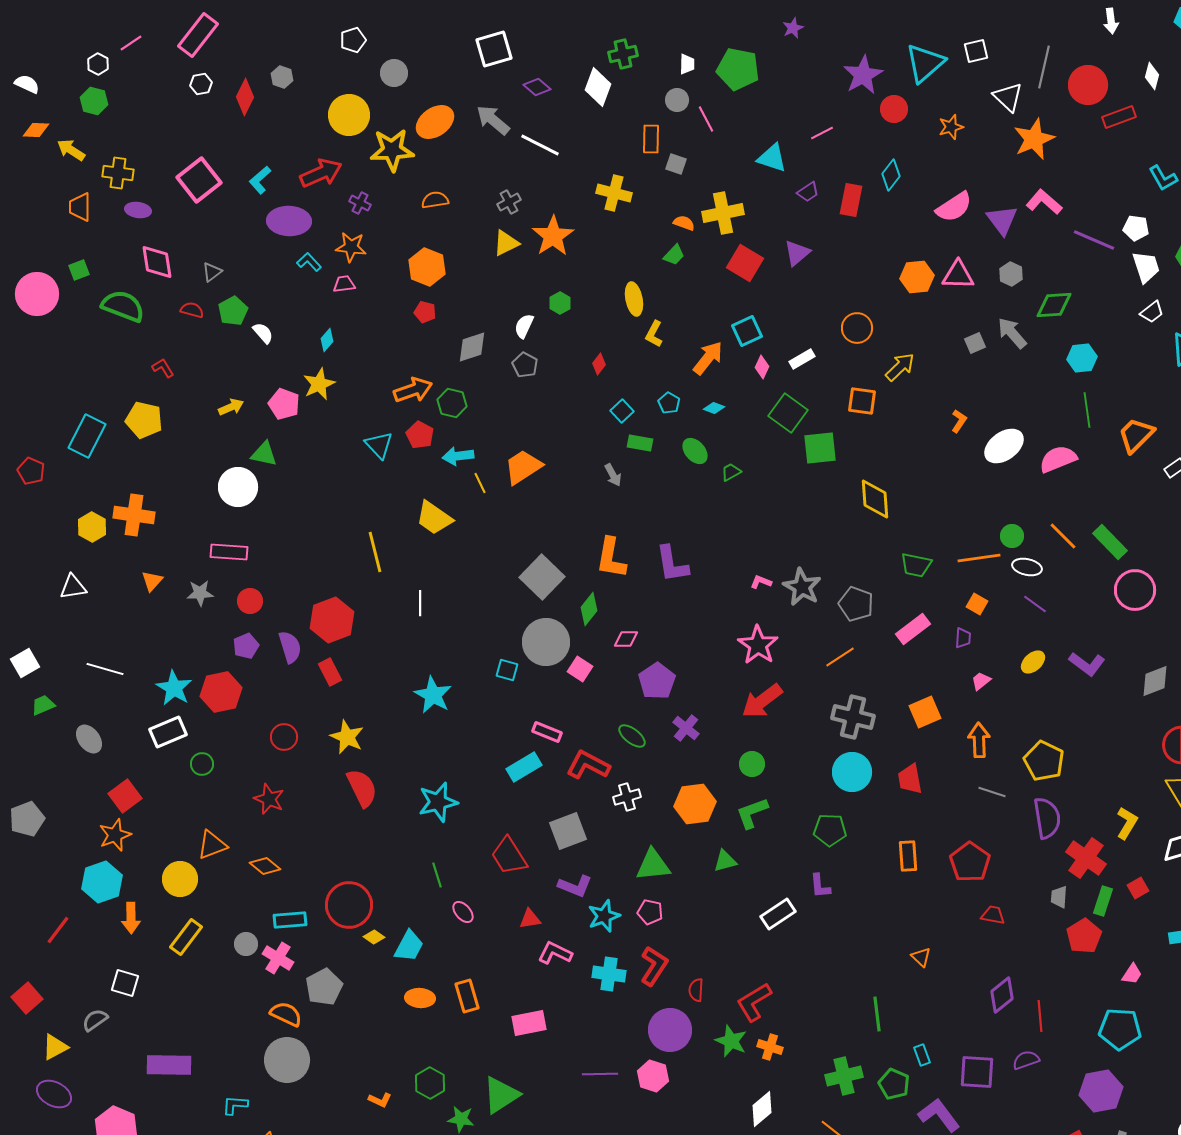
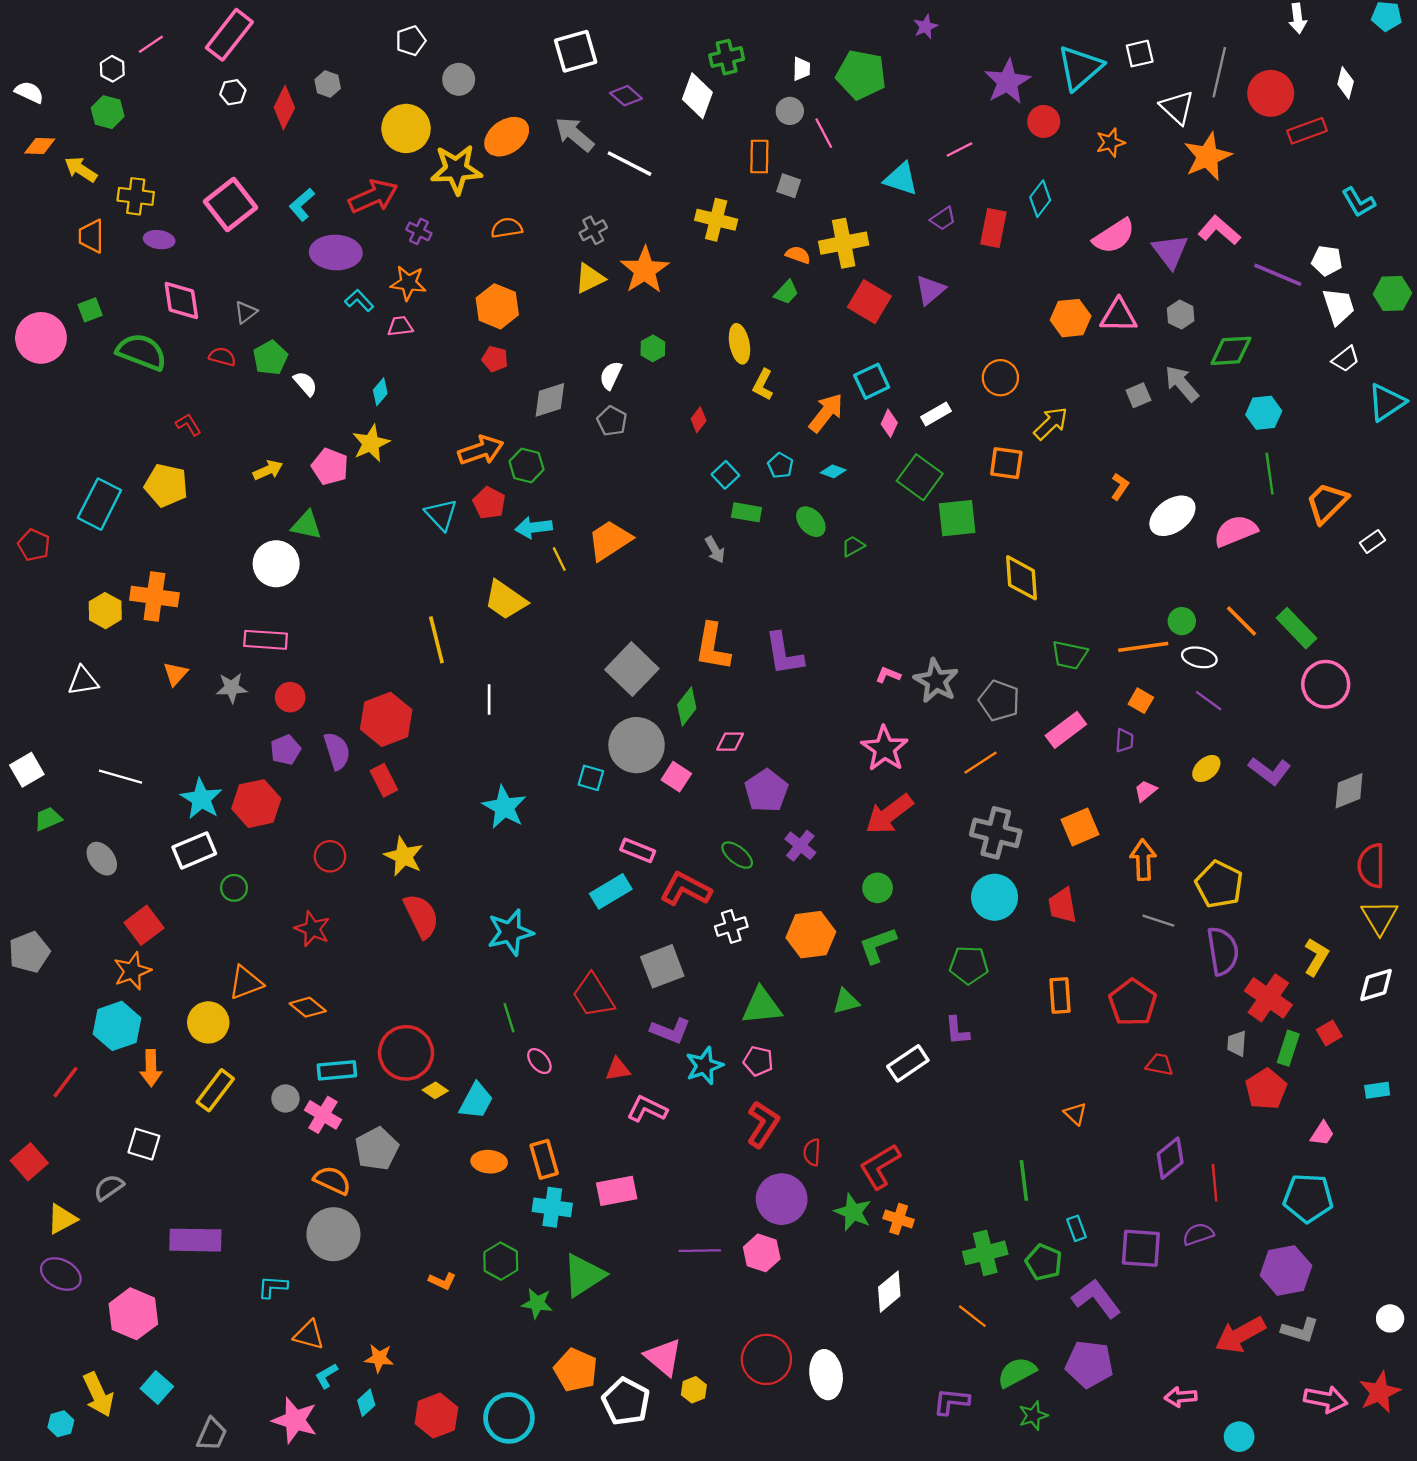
cyan cross: (609, 974) -> (552, 1207), moved

